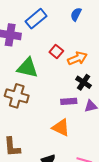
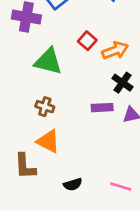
brown cross: (17, 96) -> (45, 107), moved, size x0.6
orange triangle: (61, 127) -> (48, 141), moved

